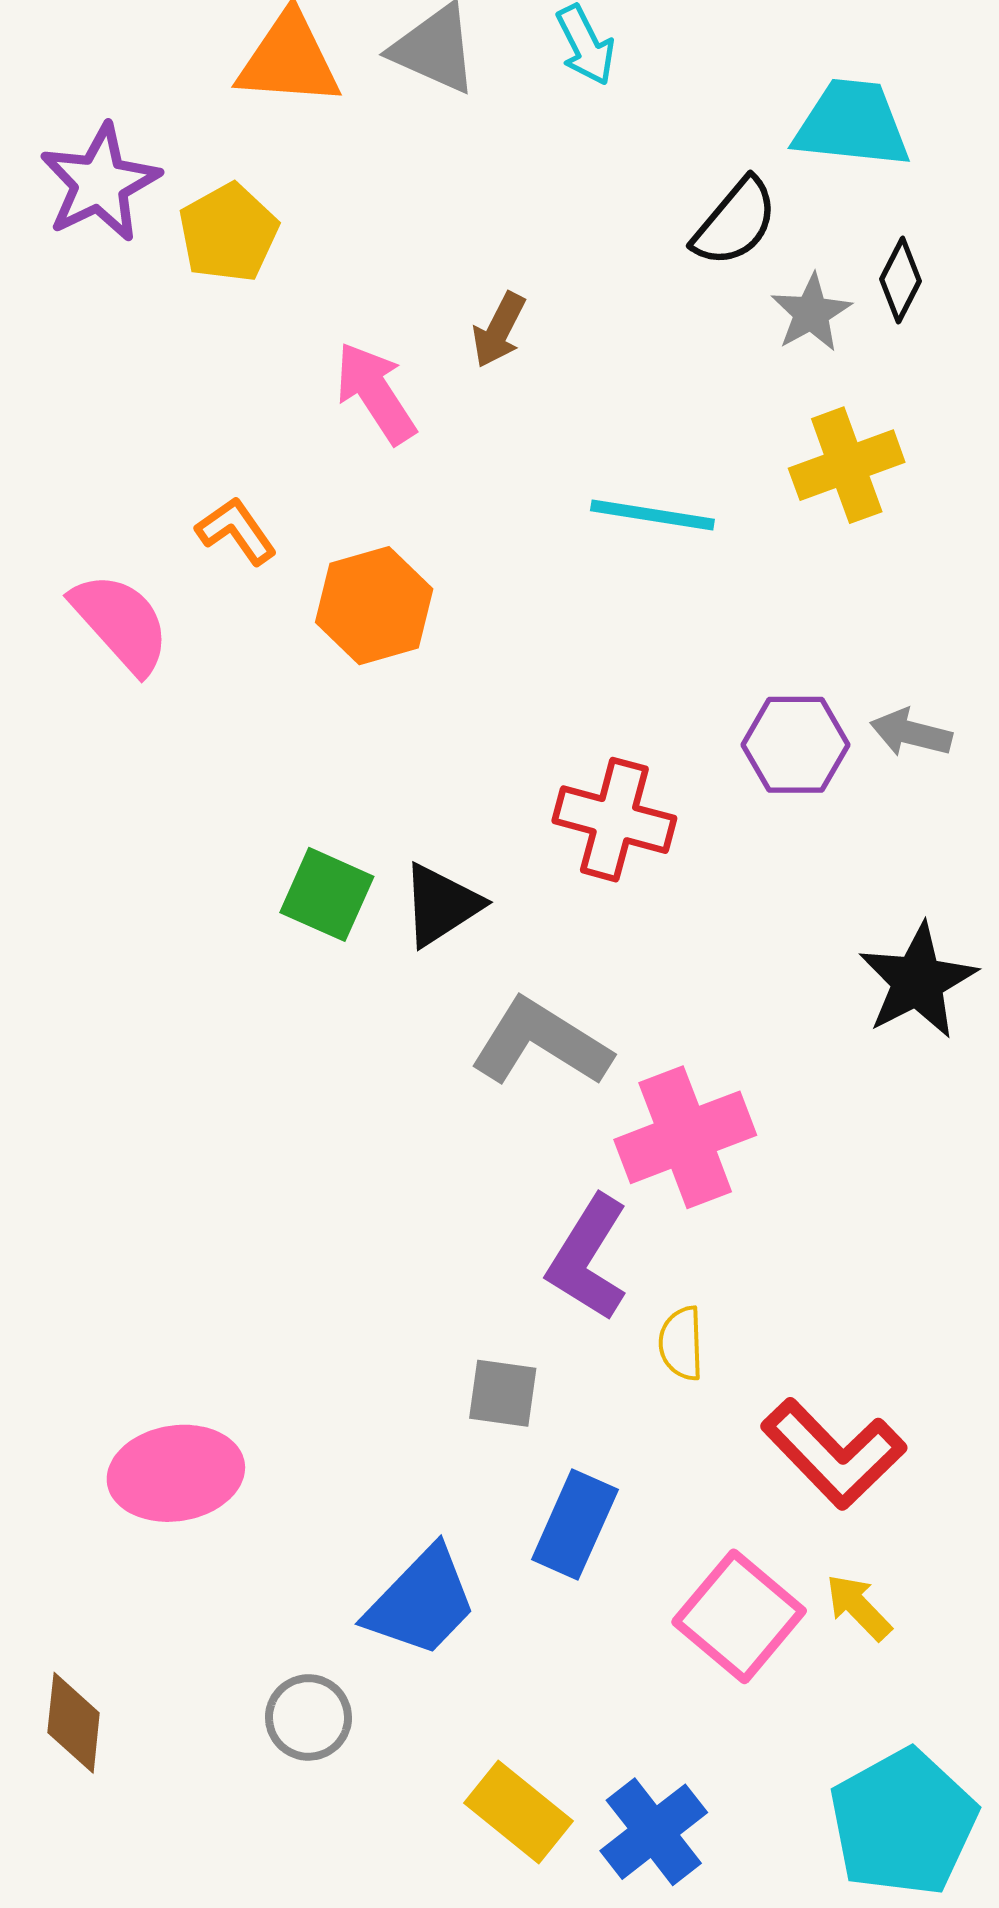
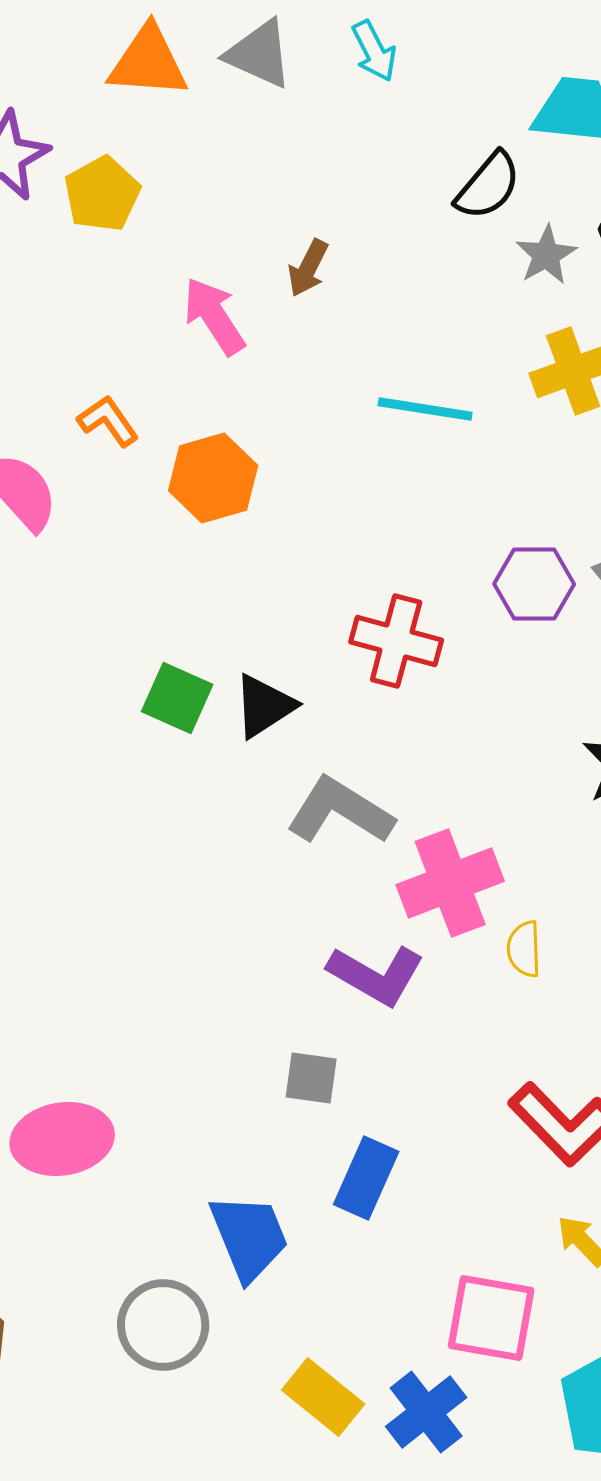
purple L-shape: (588, 1258) -> (376, 975), turned -92
yellow semicircle: (681, 1343) -> (524, 949), moved
blue trapezoid: (421, 1602) -> (249, 1237), turned -66
pink square: (739, 1616) -> (491, 1318), moved, turned -30
gray circle: (308, 1717) -> (163, 1325), size x1.4

